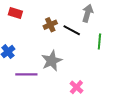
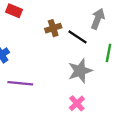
gray star: (52, 61) -> (80, 71), moved

